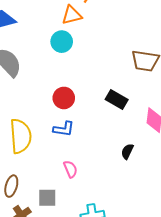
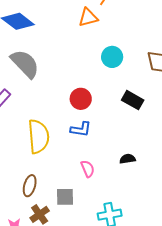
cyan circle: (62, 42) -> (112, 57), moved
black semicircle: (127, 151) -> (127, 159), moved, turned 56

